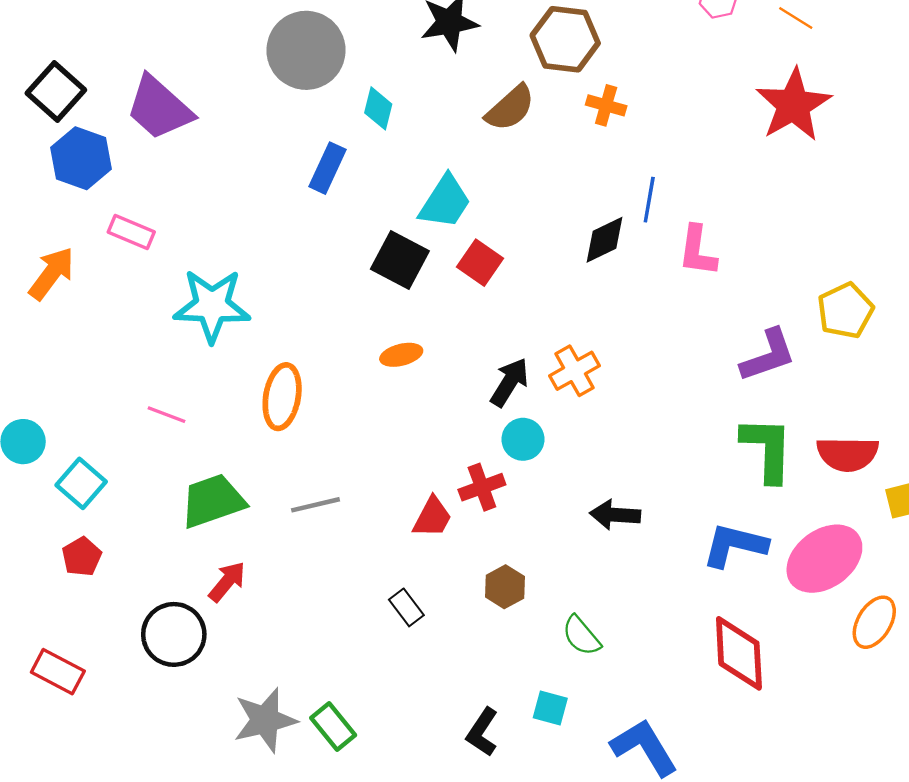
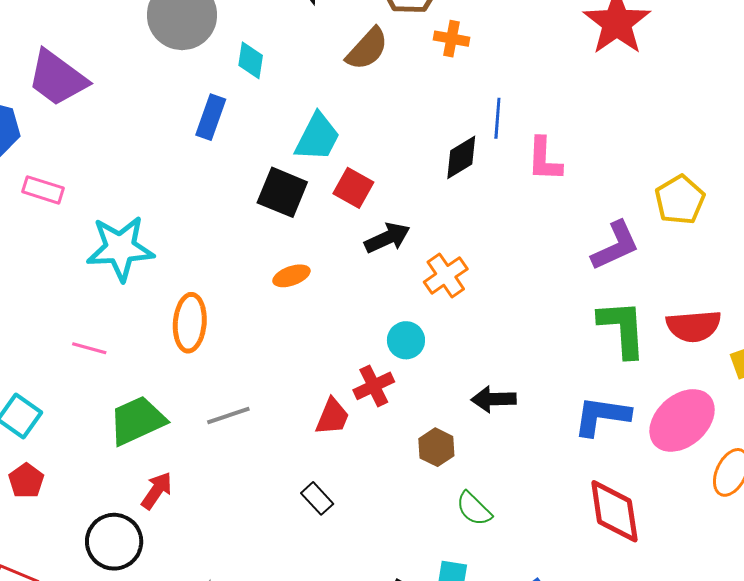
black arrow: (510, 382) -> (387, 238), moved, turned 39
brown hexagon: (505, 587) -> (436, 447), moved

